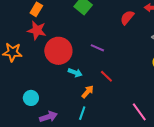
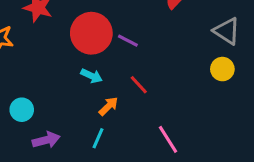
red circle: (58, 51) -> (91, 33), moved
pink line: (139, 112) -> (168, 139), moved

